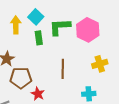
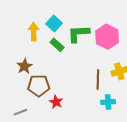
green rectangle: (39, 38) -> (57, 45), turned -40
brown line: (63, 69) -> (98, 80), moved

